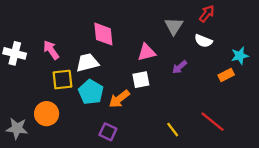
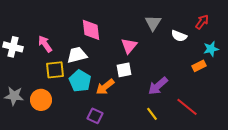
red arrow: (207, 14) -> (202, 22), moved
pink triangle: (147, 52) -> (129, 46), turned -36
purple arrow: (180, 67) -> (158, 86), moved, size x1.5
gray star: (17, 128) -> (14, 96), moved

